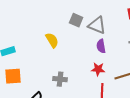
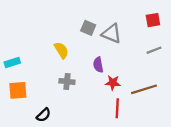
purple semicircle: (101, 46) -> (98, 65), moved
gray cross: (60, 79) -> (67, 81), moved

